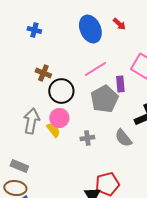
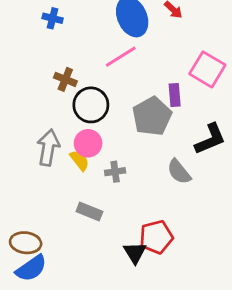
pink line: (95, 69) -> (121, 57), moved
gray cross: (87, 138) -> (115, 172), moved
gray rectangle: (19, 166) -> (89, 211), moved

